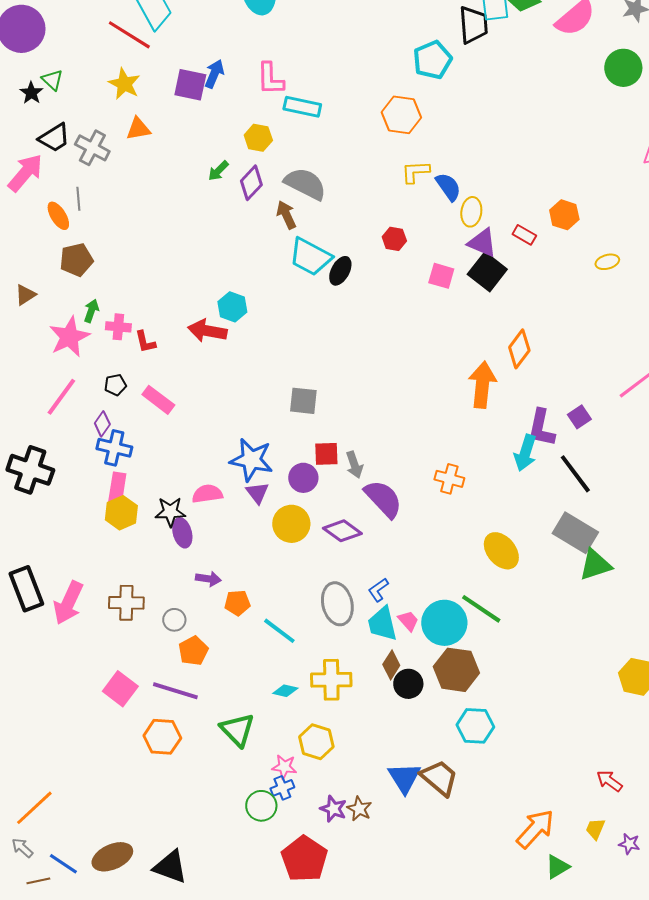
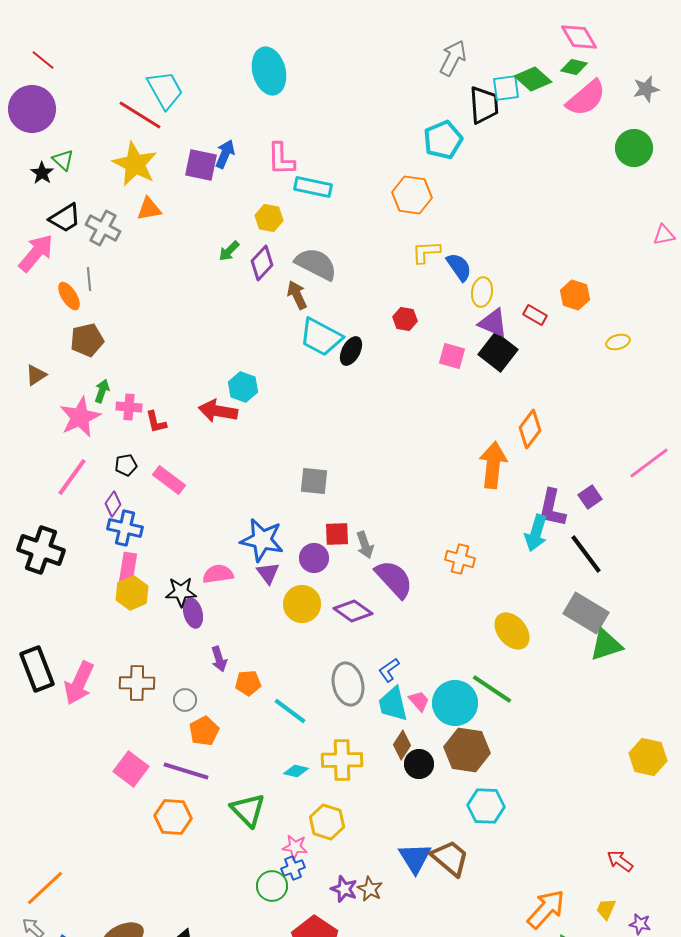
yellow star: (124, 84) -> (135, 164), size x1.4
purple arrow: (208, 579) -> (219, 659), turned 65

